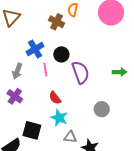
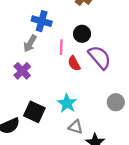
blue cross: (35, 49) -> (42, 21), moved, turned 36
purple semicircle: (80, 72) -> (100, 57), turned -30
red semicircle: (55, 98) -> (74, 63), moved

